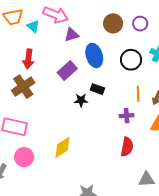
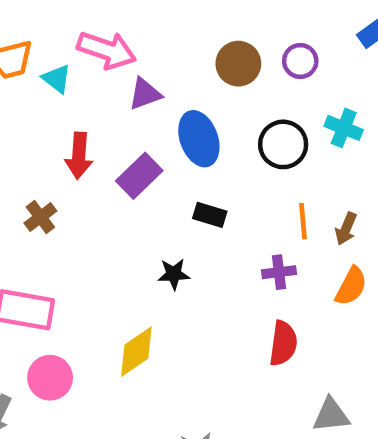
red arrow: (28, 59) -> (79, 156), moved
brown cross: (23, 87) -> (40, 217), size x0.6
black star: (81, 100) -> (174, 274), moved

